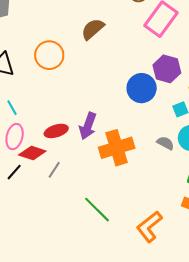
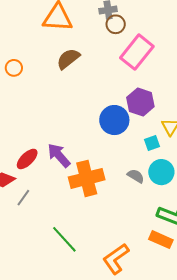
orange circle: (49, 55) -> (14, 68), moved, size x0.6
purple arrow: (88, 126) -> (59, 155), turned 116
red ellipse: (56, 131) -> (27, 159), turned -30

